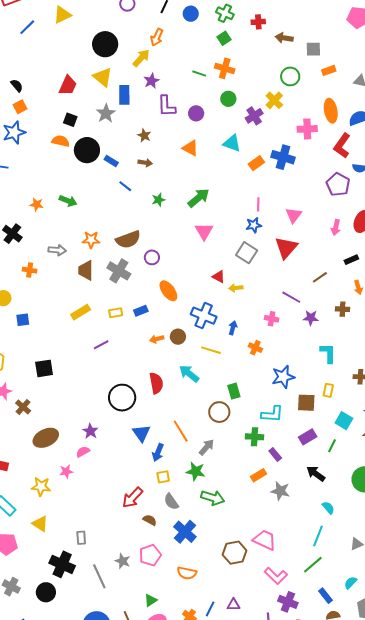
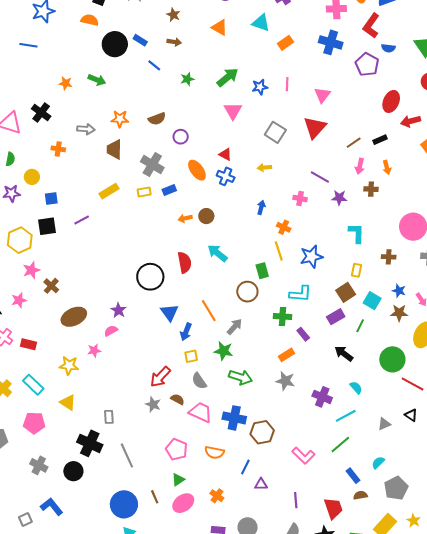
black circle: (87, 150) -> (115, 44), moved
blue cross: (283, 157) -> (331, 42), moved
blue star: (254, 225) -> (260, 87), moved
pink arrow: (336, 227) -> (360, 166), moved
brown semicircle: (128, 240) -> (157, 119), size x0.7
gray cross: (119, 271) -> (152, 165), moved
red triangle: (219, 277) -> (225, 154), moved
brown line: (320, 277) -> (354, 143), moved
blue cross: (204, 316) -> (226, 176), moved, size x0.7
purple line: (101, 345) -> (82, 220), moved
yellow line: (211, 350) -> (279, 251), moved, turned 54
black square: (44, 368) -> (47, 226), moved
brown square: (306, 403) -> (346, 292), moved, turned -36
gray star: (280, 491) -> (285, 381), moved
blue cross: (185, 532) -> (234, 418), moved, turned -30
cyan line: (318, 536) -> (346, 416), turned 40
pink trapezoid: (265, 540) -> (201, 412), moved
pink pentagon: (150, 555) -> (177, 449), moved, turned -30
gray star: (123, 561) -> (153, 404), moved
purple cross: (288, 602) -> (322, 397), moved
blue line: (210, 609) -> (245, 467), moved

